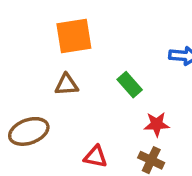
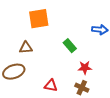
brown triangle: (67, 85) -> (26, 48), moved

